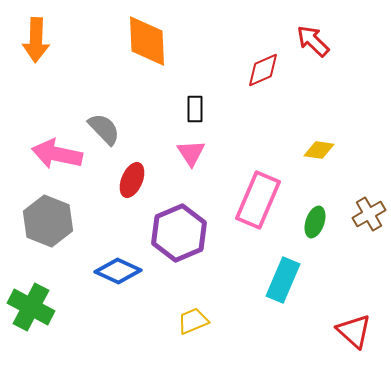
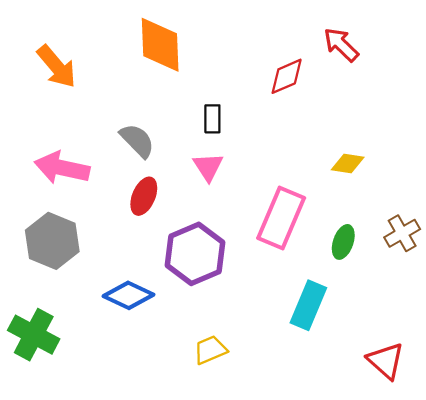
orange arrow: (36, 40) -> (57, 66), moved, turned -42
gray semicircle: (104, 129) -> (137, 141), moved

